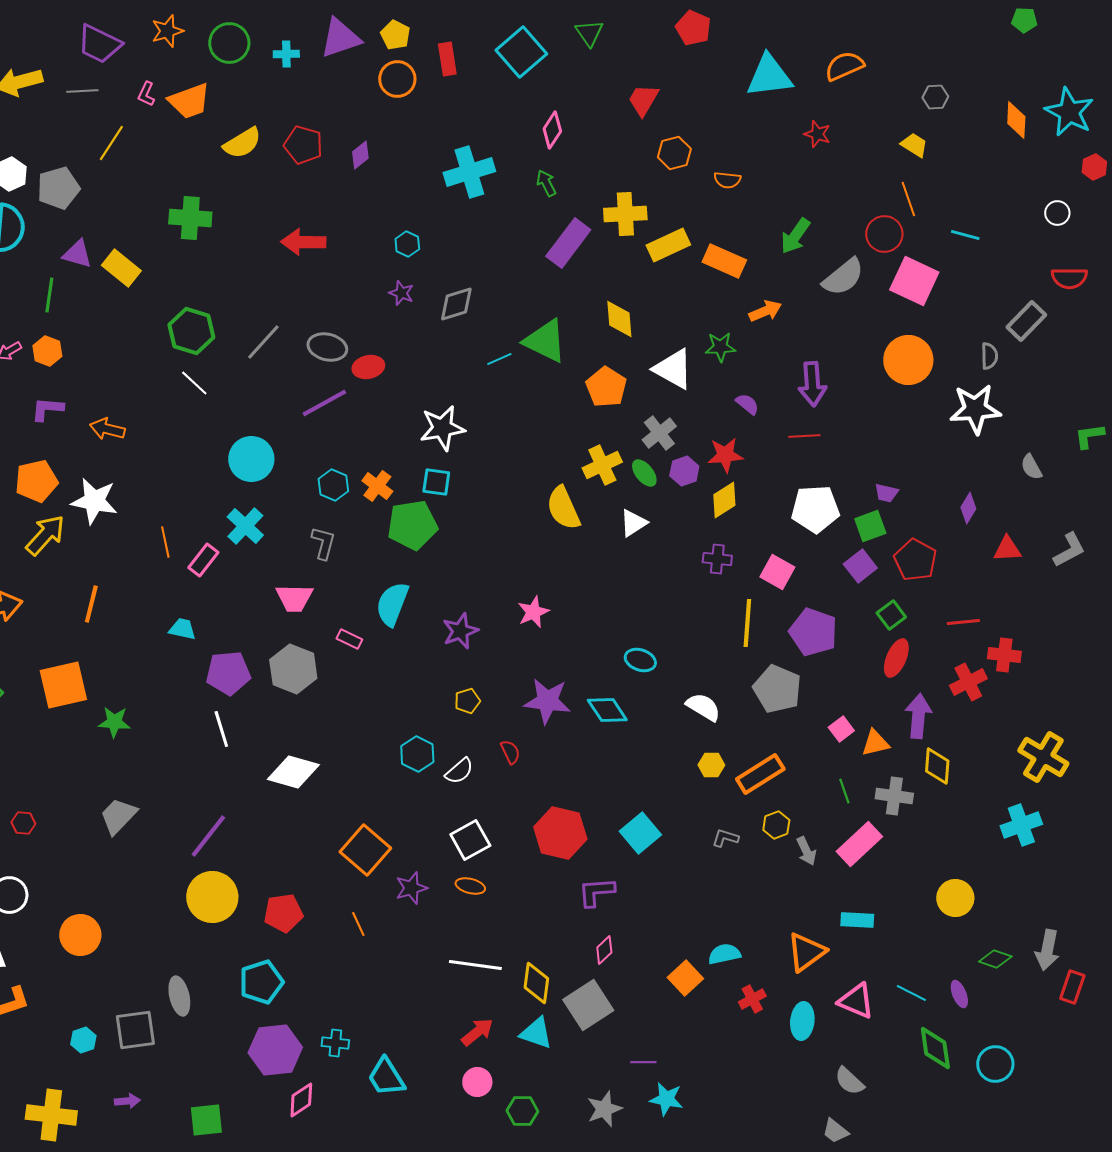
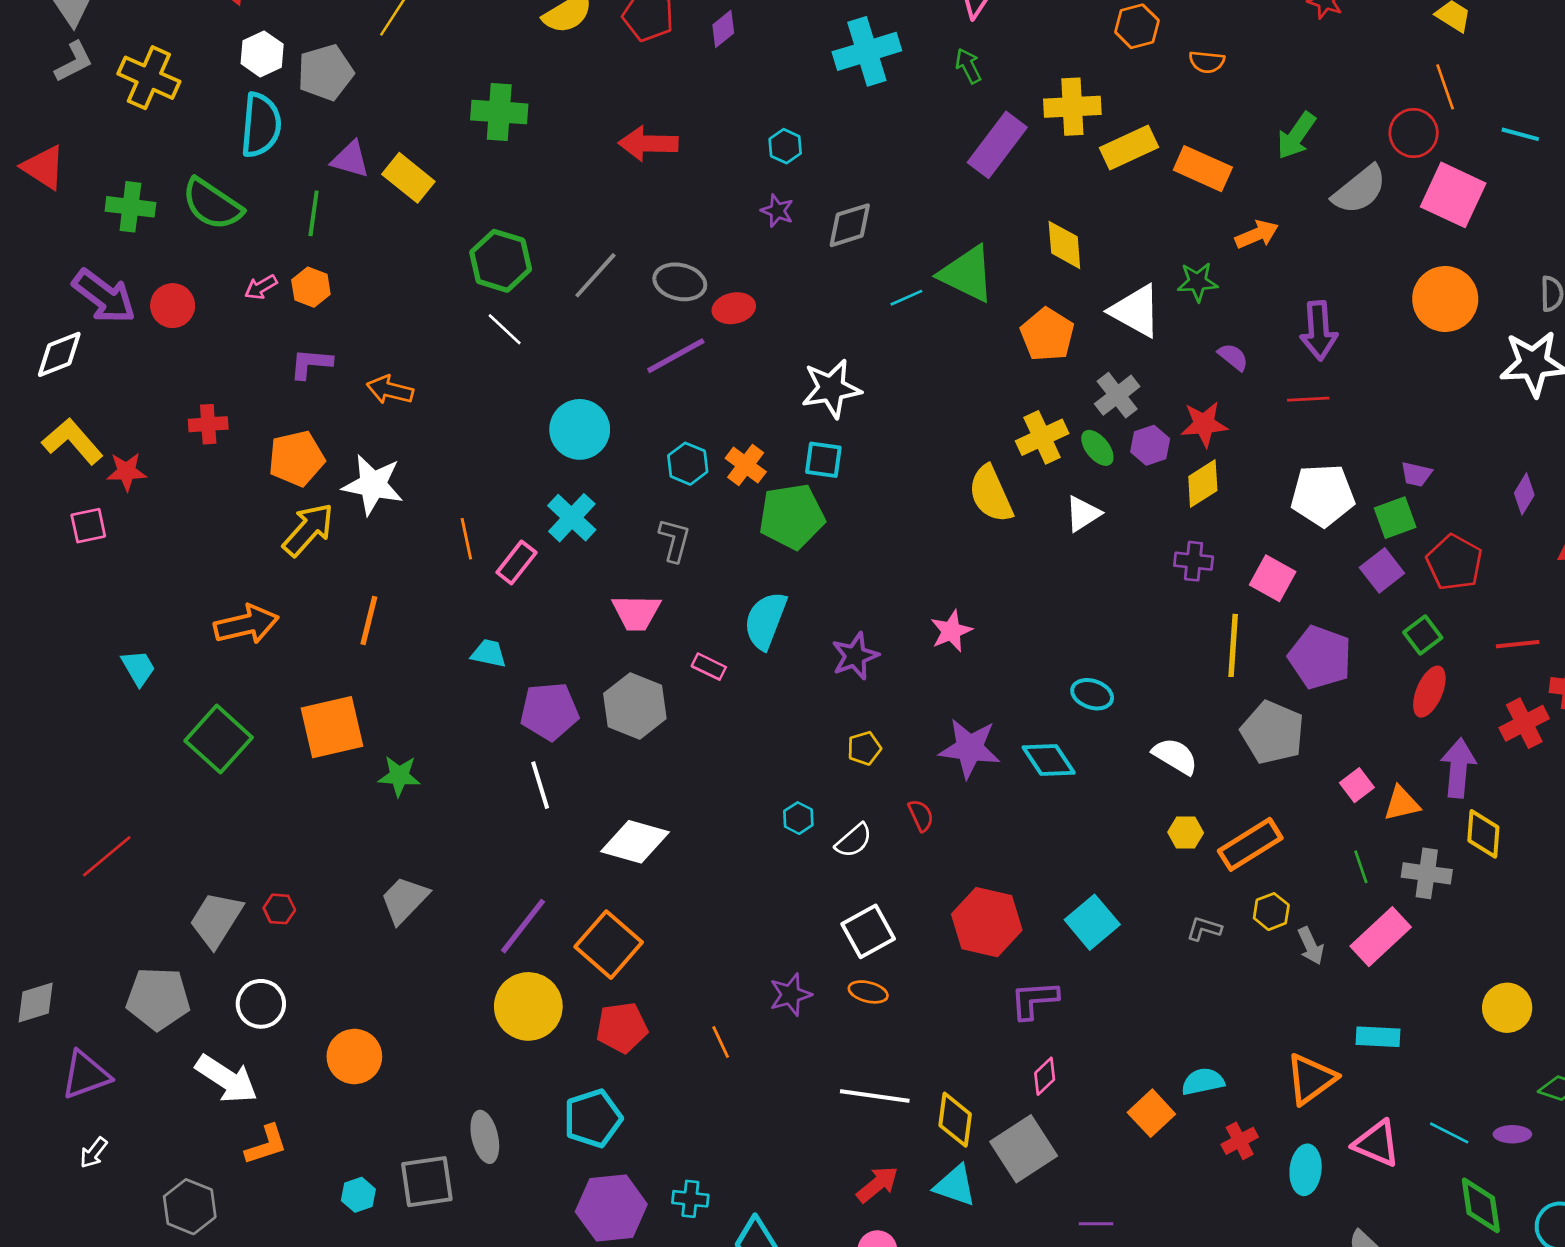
cyan hexagon: (417, 754) -> (798, 818), size x0.7
orange square: (365, 850) -> (609, 945), moved
purple ellipse: (959, 994) -> (1512, 1134), turned -68

